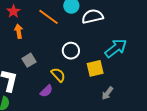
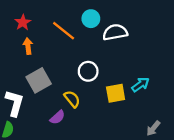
cyan arrow: (116, 48) -> (140, 85), moved, size x0.7
gray square: (29, 60) -> (39, 80), size x1.5
gray arrow: (107, 93) -> (153, 128), moved

